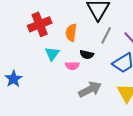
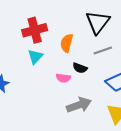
gray line: (106, 35) -> (103, 51), turned 36
cyan triangle: (52, 54) -> (35, 57), moved

